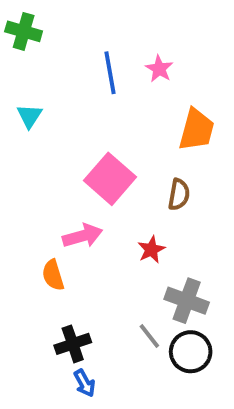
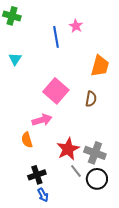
pink star: (159, 69) -> (76, 26), moved
red star: (151, 250) -> (68, 149), moved, size x1.6

